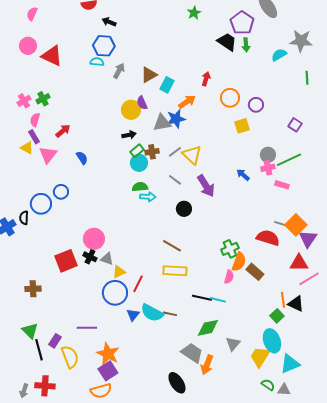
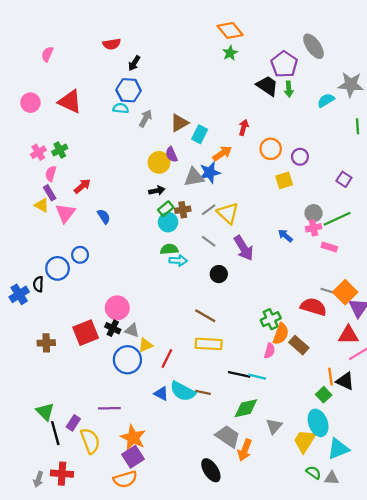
black arrow: (109, 22) -> (134, 63), turned -80
pink circle: (28, 46) -> (30, 103), moved
brown cross: (33, 289) -> (46, 343), moved
blue circle: (115, 293) -> (127, 360), moved
blue triangle: (133, 315) -> (161, 394), turned -40

